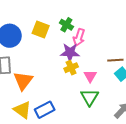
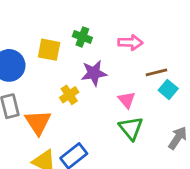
pink arrow: (79, 37) -> (130, 43), moved, turned -96
yellow cross: (71, 68) -> (69, 95), moved

